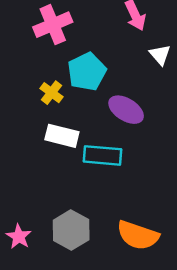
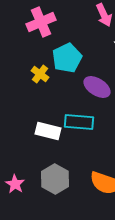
white rectangle: (62, 136) -> (48, 131), moved

